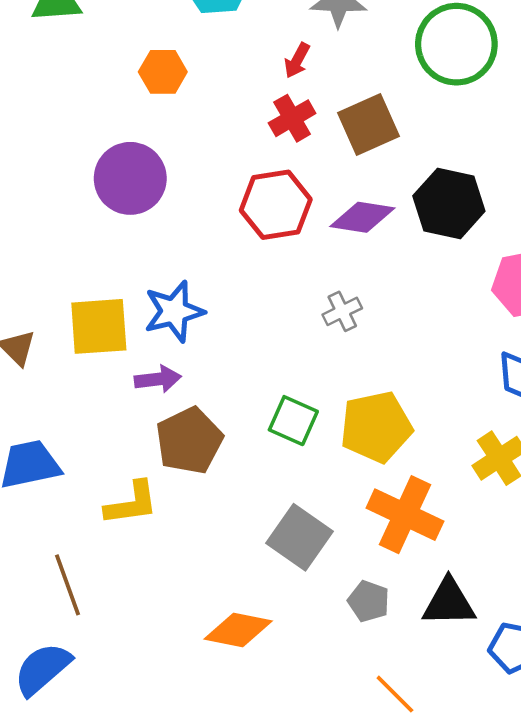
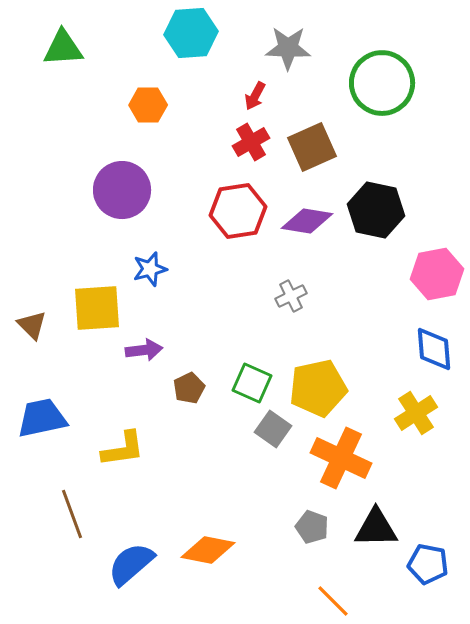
blue star: (174, 311) -> (150, 269), moved, size x0.7
brown pentagon: (189, 441) -> (189, 388), moved, size x0.6
gray square: (300, 537) -> (273, 429), moved, size x0.7
blue semicircle: (42, 669) -> (131, 564), moved

